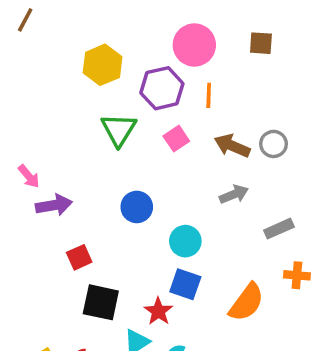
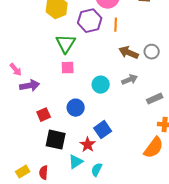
pink square: (176, 139) -> (68, 68), moved, turned 32
blue circle: (137, 207) -> (76, 108), moved
cyan circle: (185, 241) -> (101, 85), moved
blue square: (185, 284) -> (103, 130), turned 36
orange semicircle: (247, 302) -> (154, 148), moved

